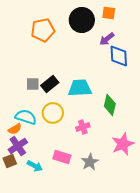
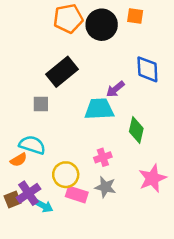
orange pentagon: (43, 30) -> (68, 18), moved
purple arrow: (107, 39) -> (115, 89), moved
black rectangle: (50, 84) -> (62, 72), moved, size x1.4
yellow circle: (53, 113) -> (66, 175), moved
purple cross: (18, 146) -> (29, 193), moved
gray star: (90, 162) -> (105, 187), moved, turned -30

